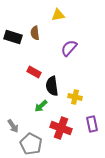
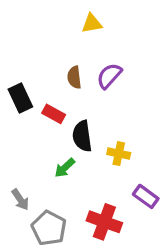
brown semicircle: (35, 33) -> (74, 77), moved
black rectangle: (13, 37) -> (20, 98), moved, turned 48
purple rectangle: (92, 124) -> (146, 196), turned -42
red cross: (61, 128) -> (104, 222), moved

